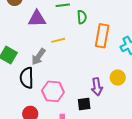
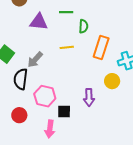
yellow line: (58, 40) -> (67, 47), moved
yellow circle: (118, 78) -> (112, 81), moved
black square: (84, 104) -> (64, 112), moved

